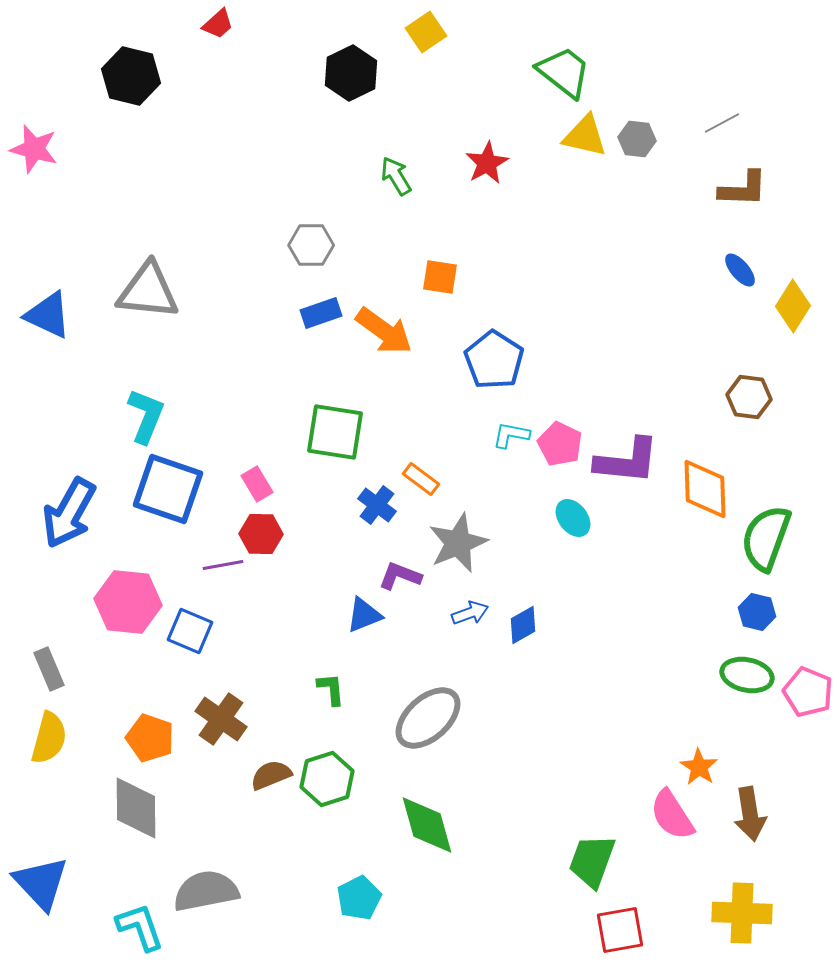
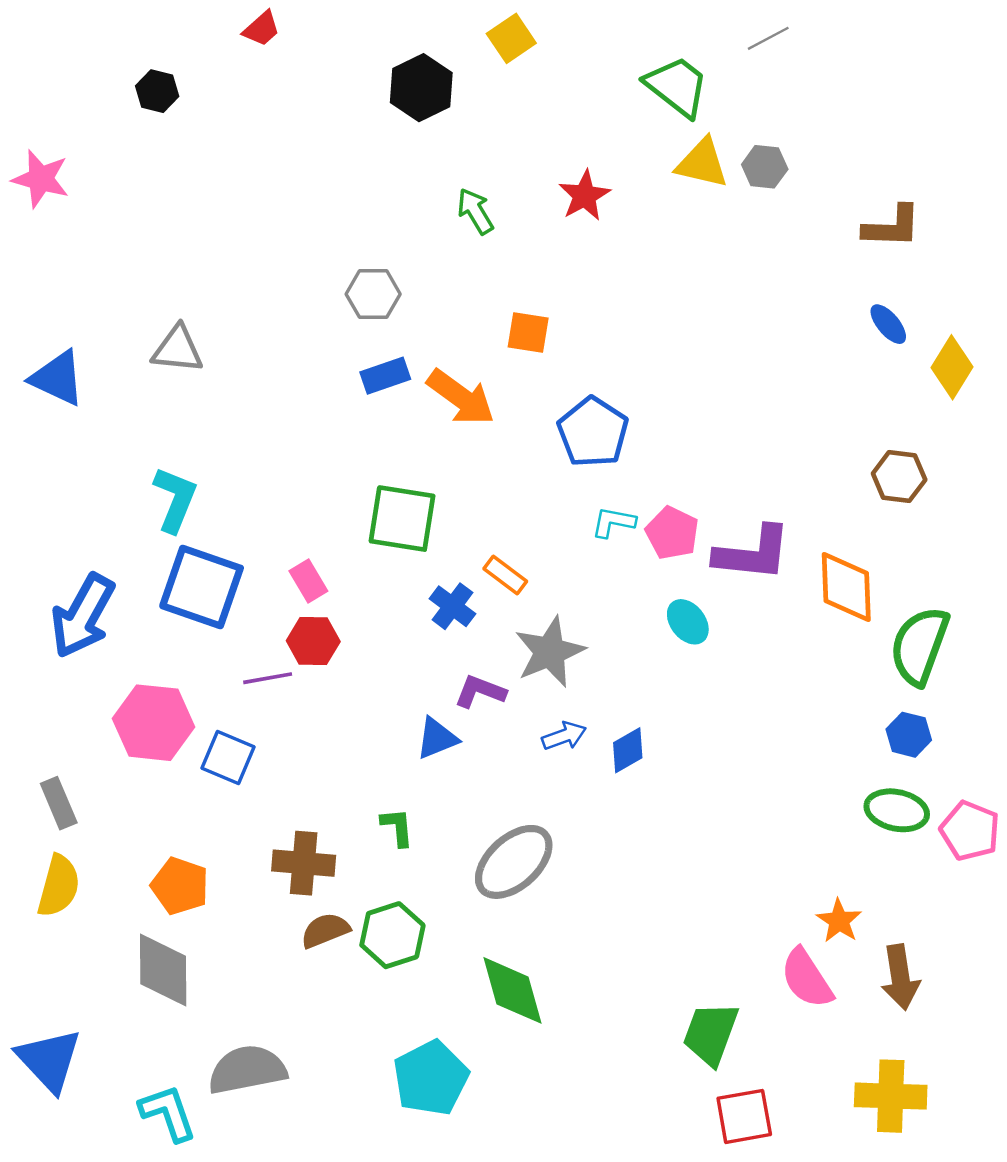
black hexagon: (131, 76) -> (157, 91), size x0.6
gray line: (722, 123) -> (768, 38), moved
gray triangle: (148, 291) -> (178, 349), size x0.7
brown cross: (221, 719) -> (304, 863), moved, turned -30
cyan pentagon: (359, 898) -> (431, 1078), size x1.4

